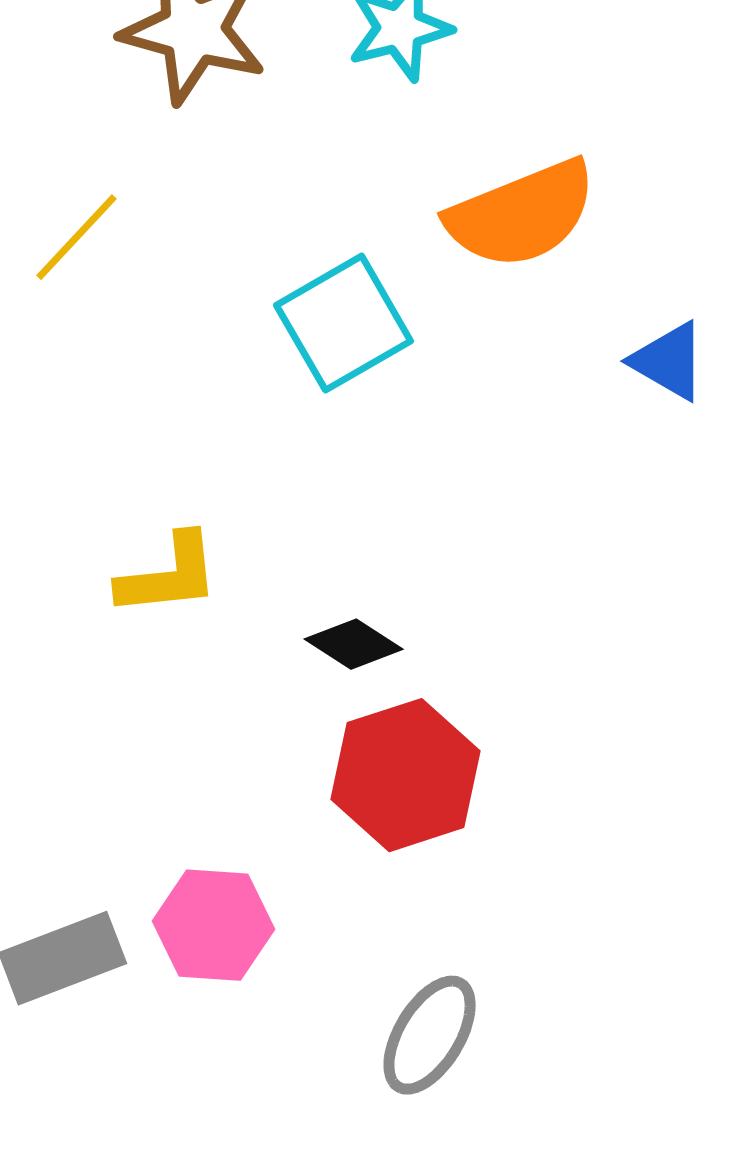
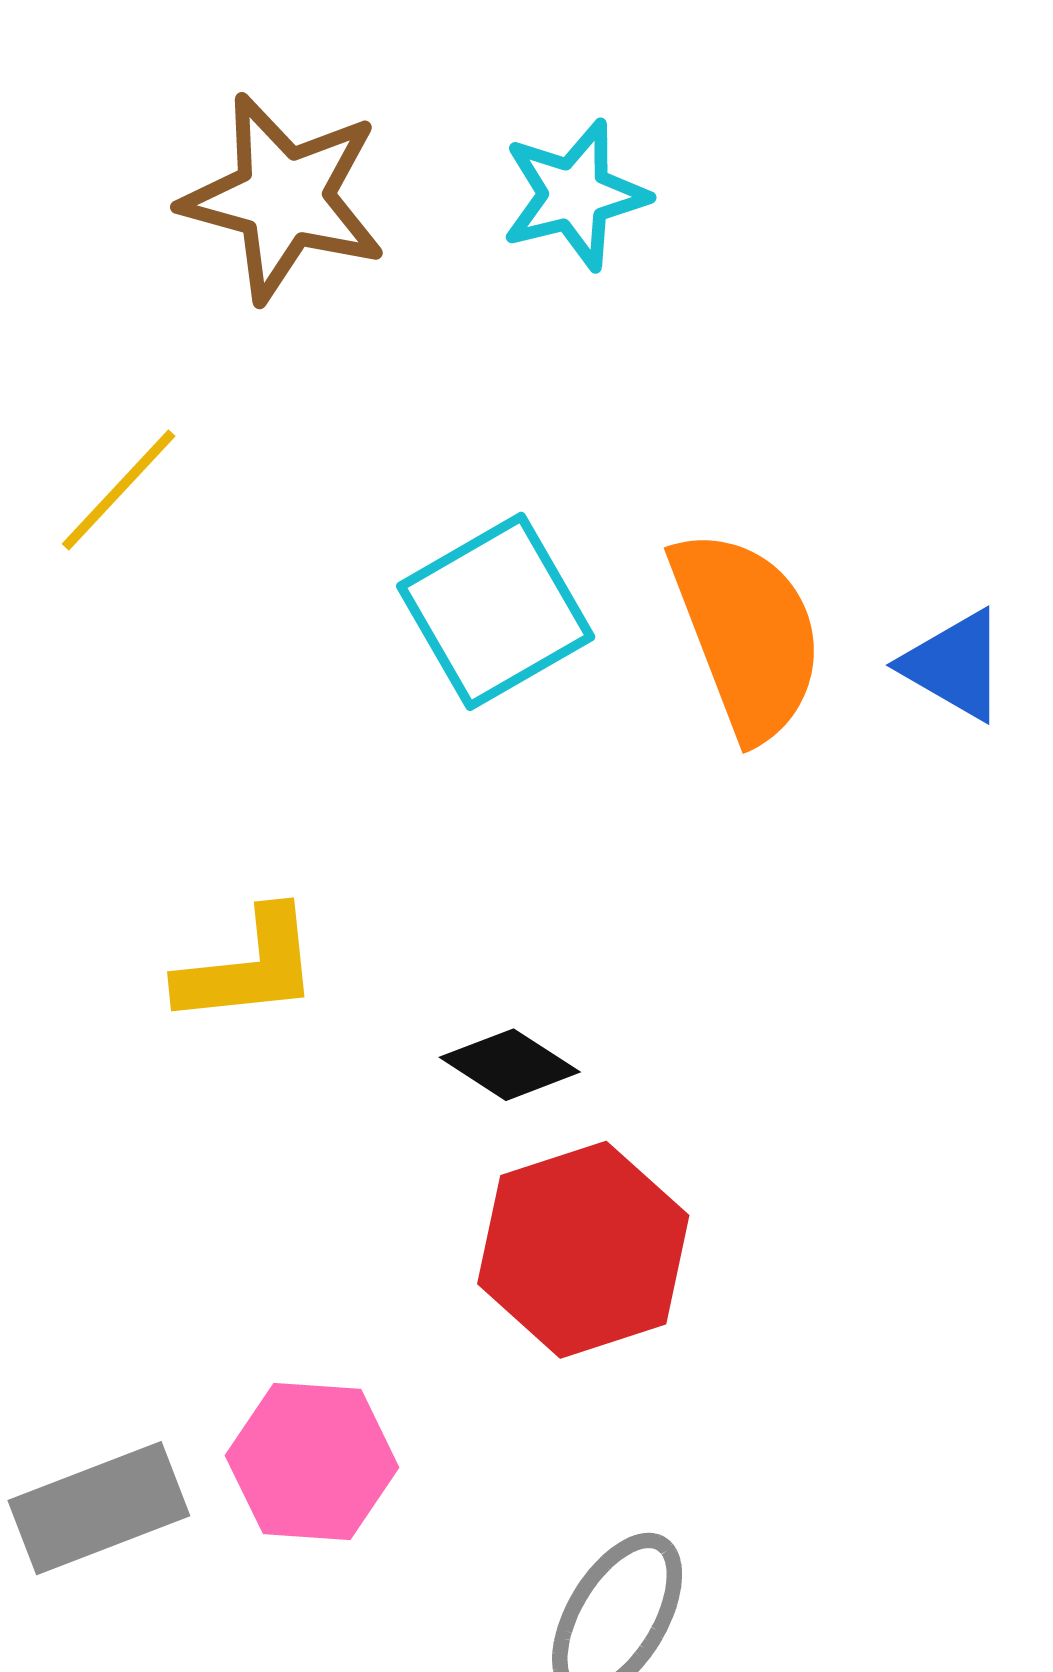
orange semicircle: (522, 214) -> (747, 634), moved, turned -89

